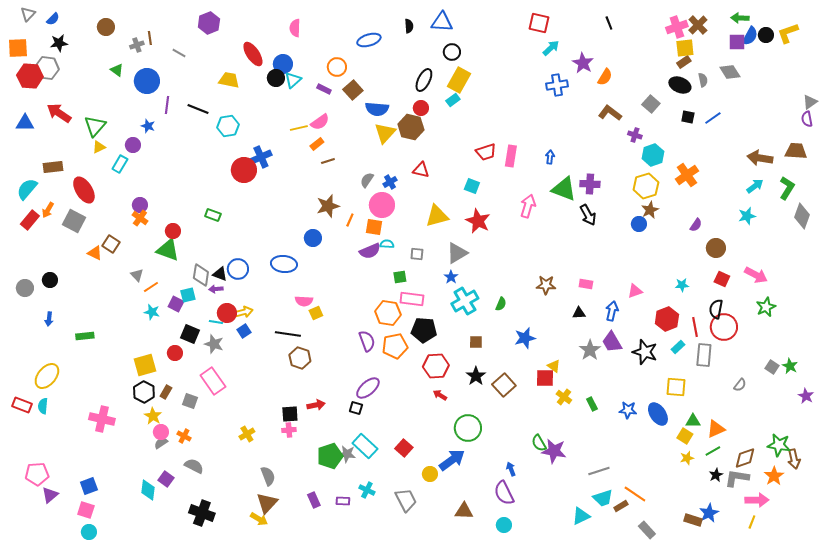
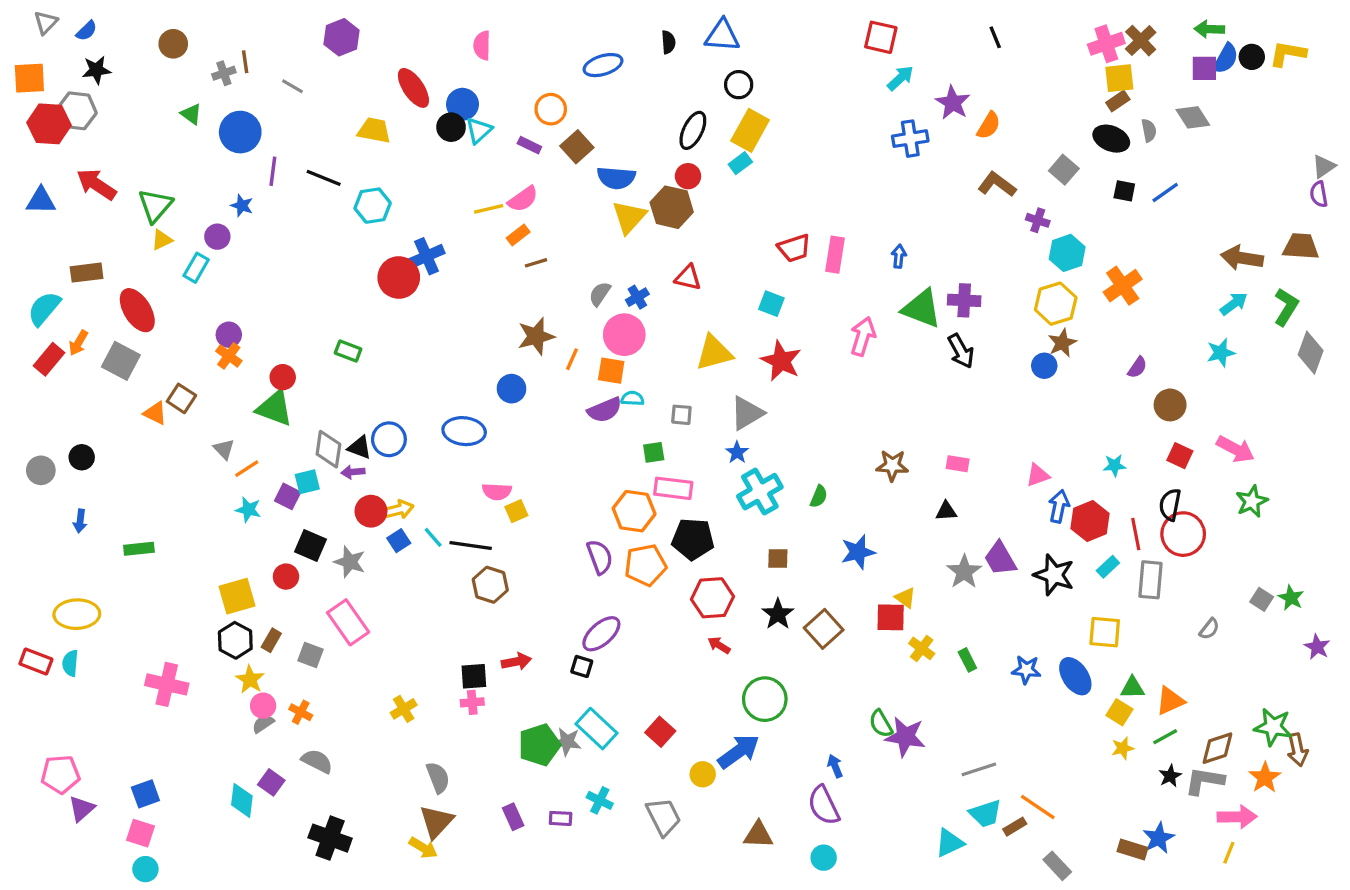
yellow L-shape: (788, 33) -> (1288, 54), turned 30
blue arrow: (612, 311) -> (1059, 506), moved
cyan line: (216, 322) -> (433, 537), moved, turned 40
yellow ellipse: (47, 376) -> (77, 614), turned 48

